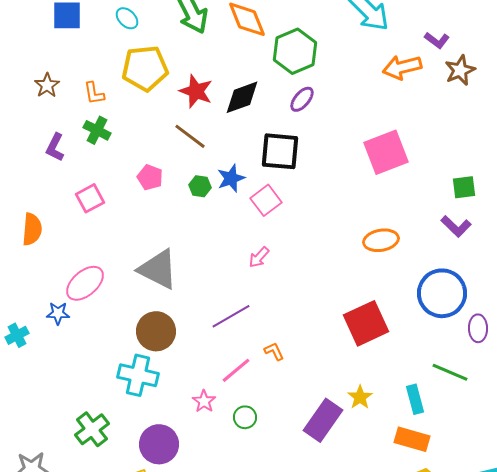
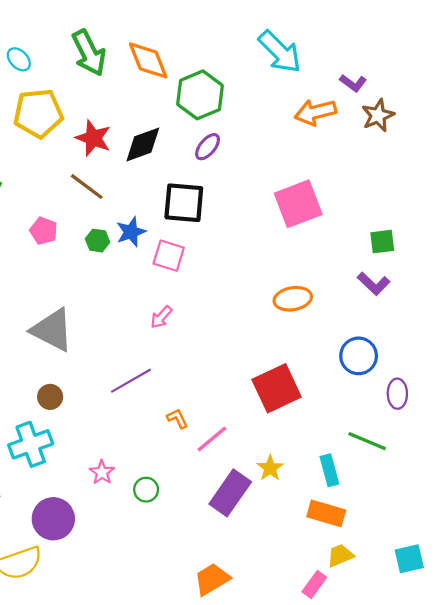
pink square: (266, 200) -> (169, 256), turned -36
blue circle: (442, 293) -> (359, 356), size x0.7
brown circle: (156, 331) -> (50, 397), size x0.6
pink line: (236, 370) -> (212, 439), moved
cyan cross: (138, 375) -> (31, 444), turned -33

